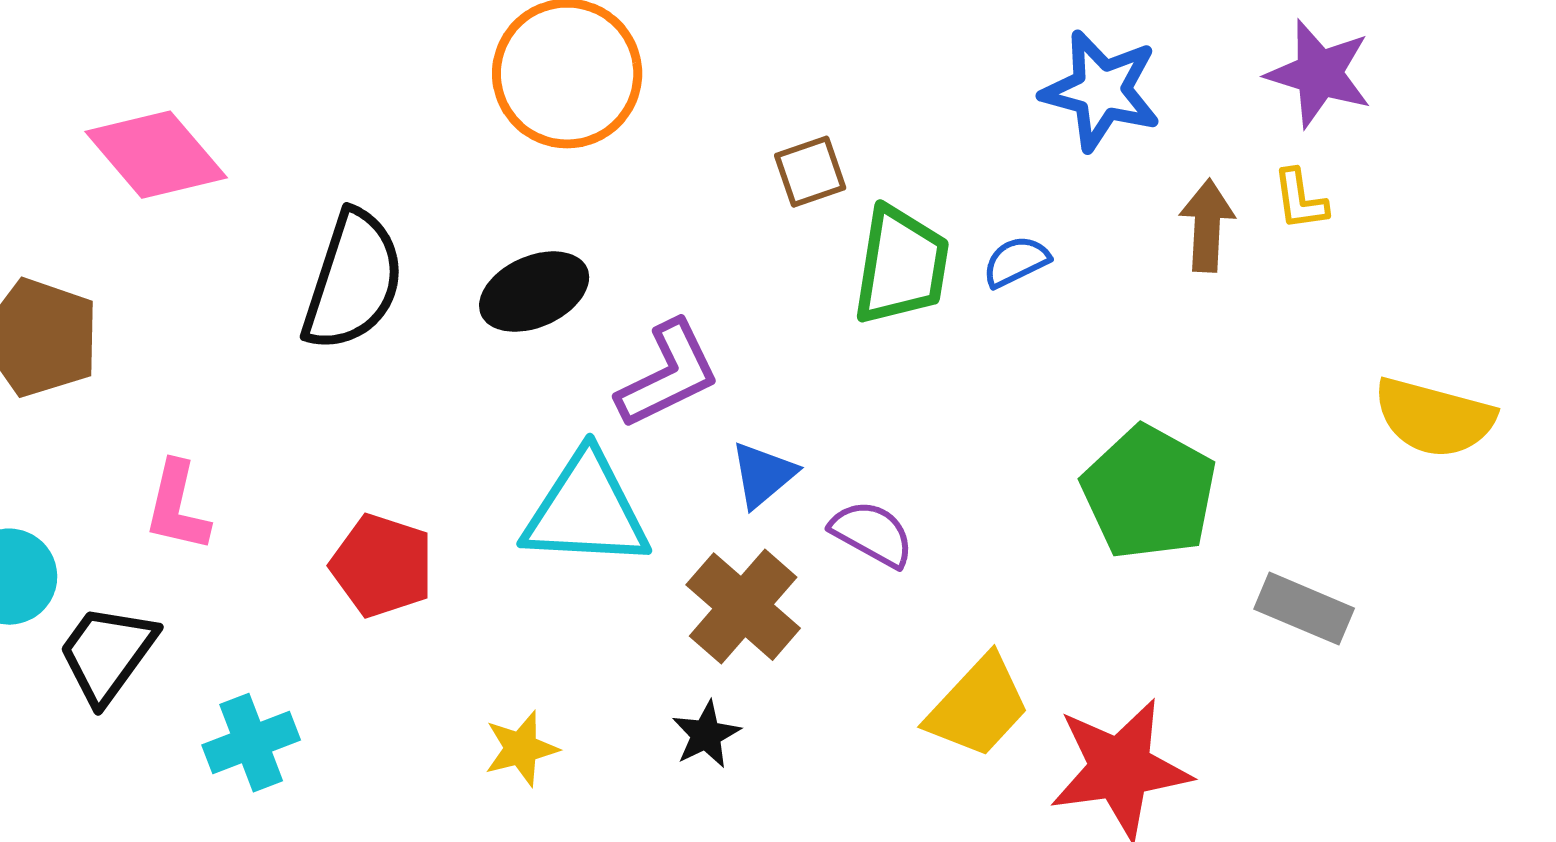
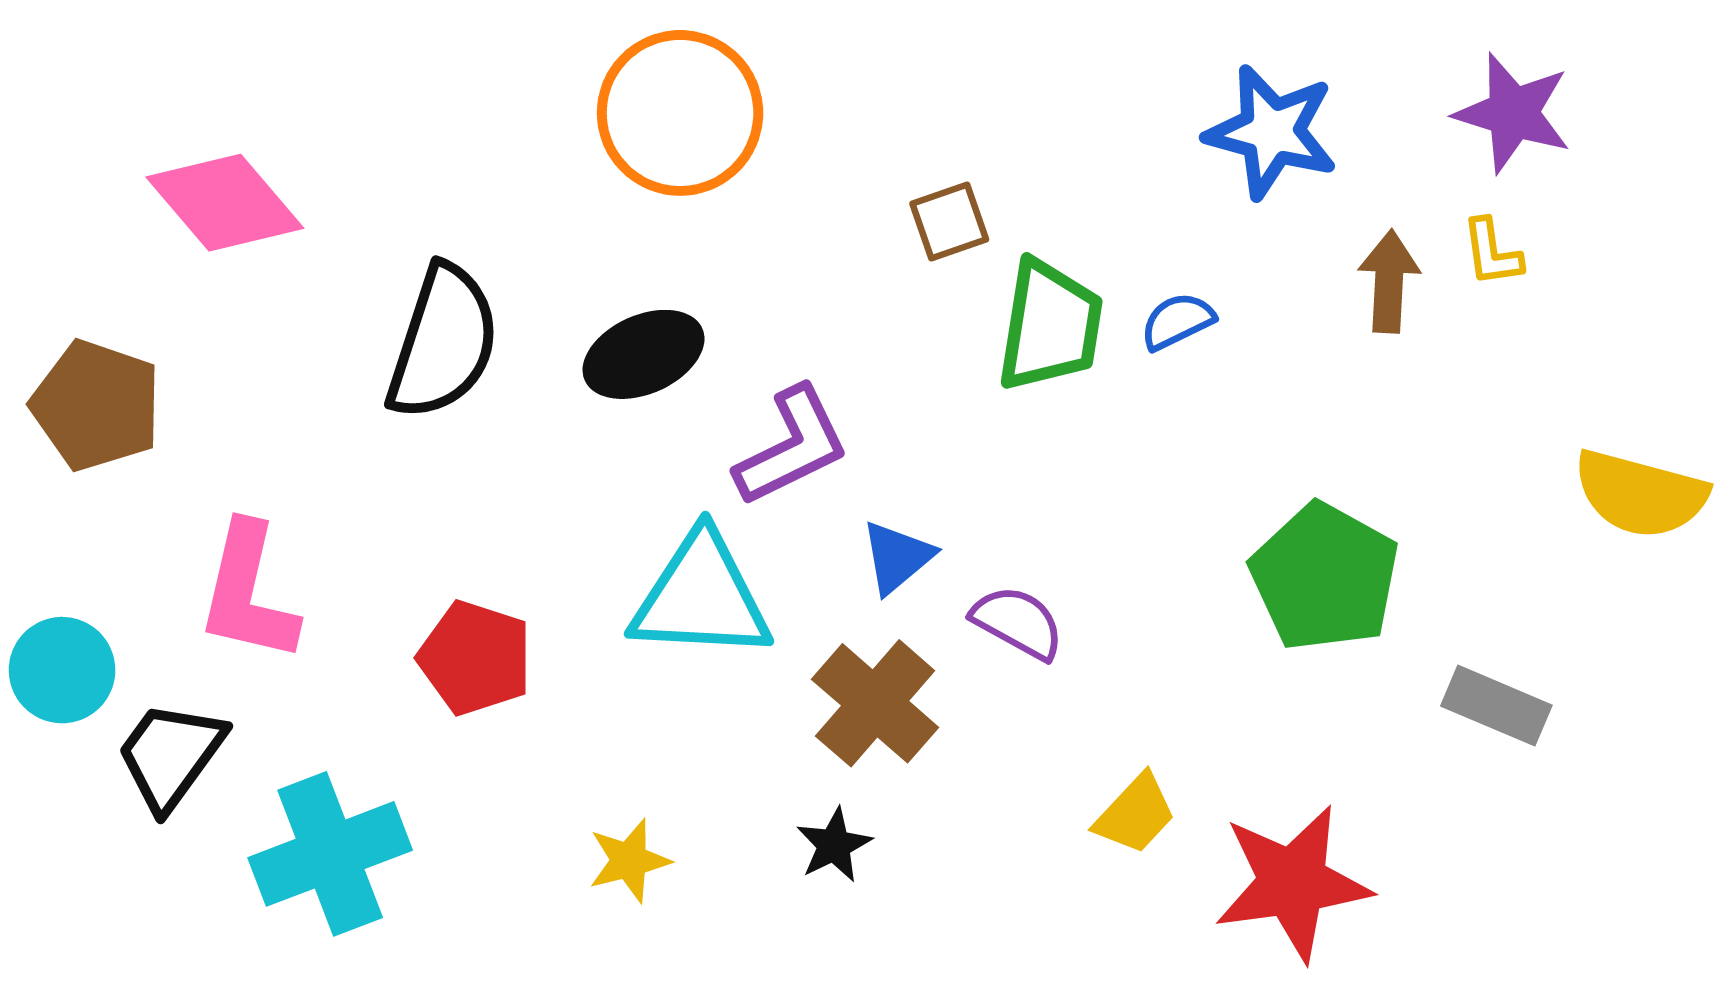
pink L-shape: (177, 507) -> (248, 593), size x1.4
yellow trapezoid: (978, 707) -> (1135, 814), size x0.7
cyan cross: (251, 743) -> (330, 854), size x1.5

